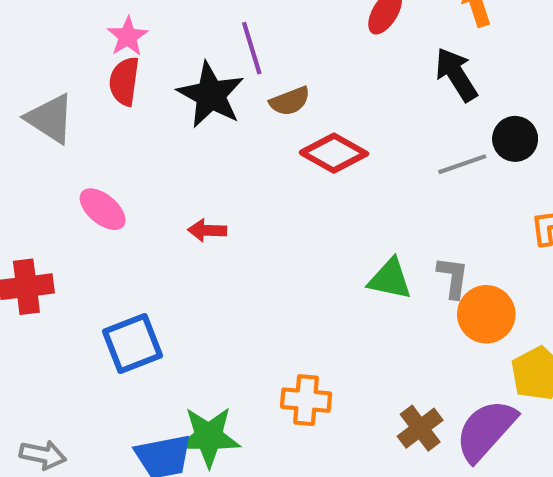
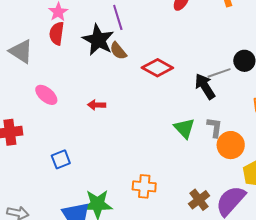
black arrow: (456, 74) -> (205, 86), moved
brown semicircle: (290, 101) -> (118, 51), moved, turned 72
green triangle: (390, 279) -> (184, 128), turned 35
blue square: (133, 344) -> (61, 159), size x0.7

